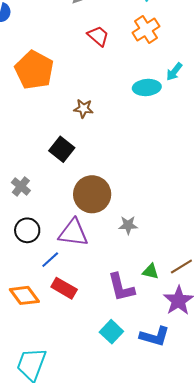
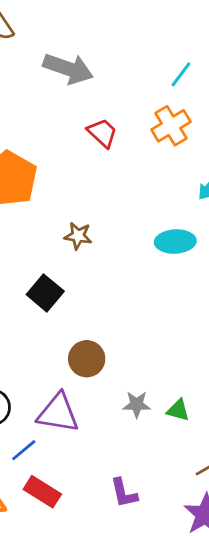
cyan ellipse: (147, 87) -> (175, 242), moved
brown circle: (92, 194) -> (87, 359), size x0.7
green triangle: (151, 271) -> (178, 410), moved
purple L-shape: (121, 287) -> (124, 493), size x0.7

